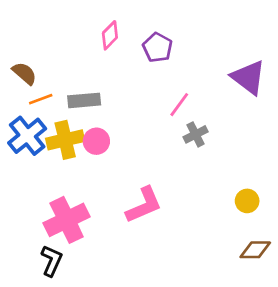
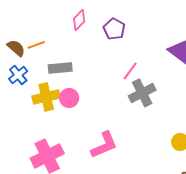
orange line: (41, 99) -> (36, 45), moved
gray cross: (196, 134) -> (142, 93), size x1.5
blue cross: (27, 136) -> (18, 75), moved, size x0.7

